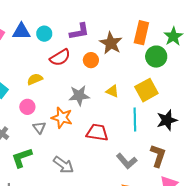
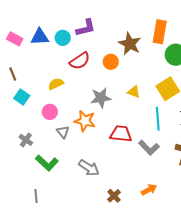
purple L-shape: (79, 31) -> (86, 28), moved
green L-shape: (22, 158) -> (47, 163), turned -115
gray L-shape: (127, 161) -> (149, 148), moved

